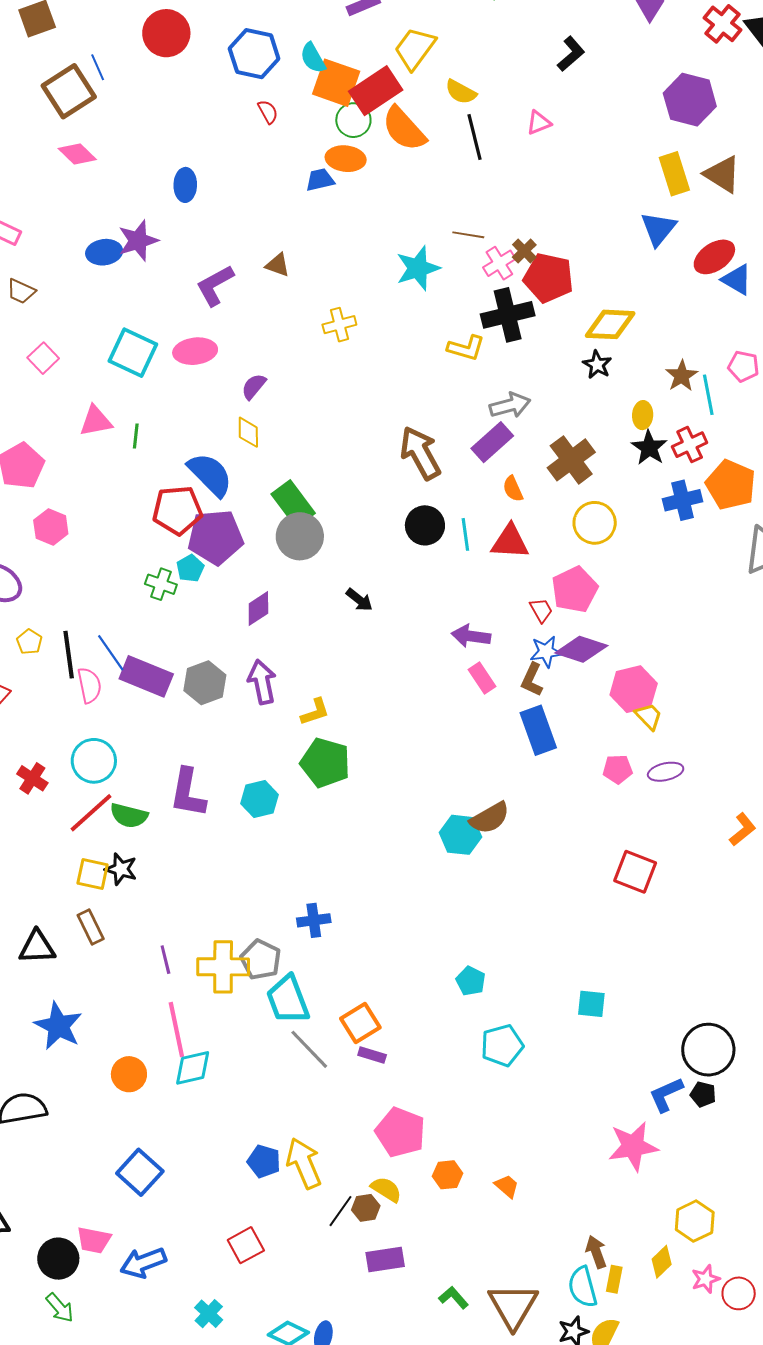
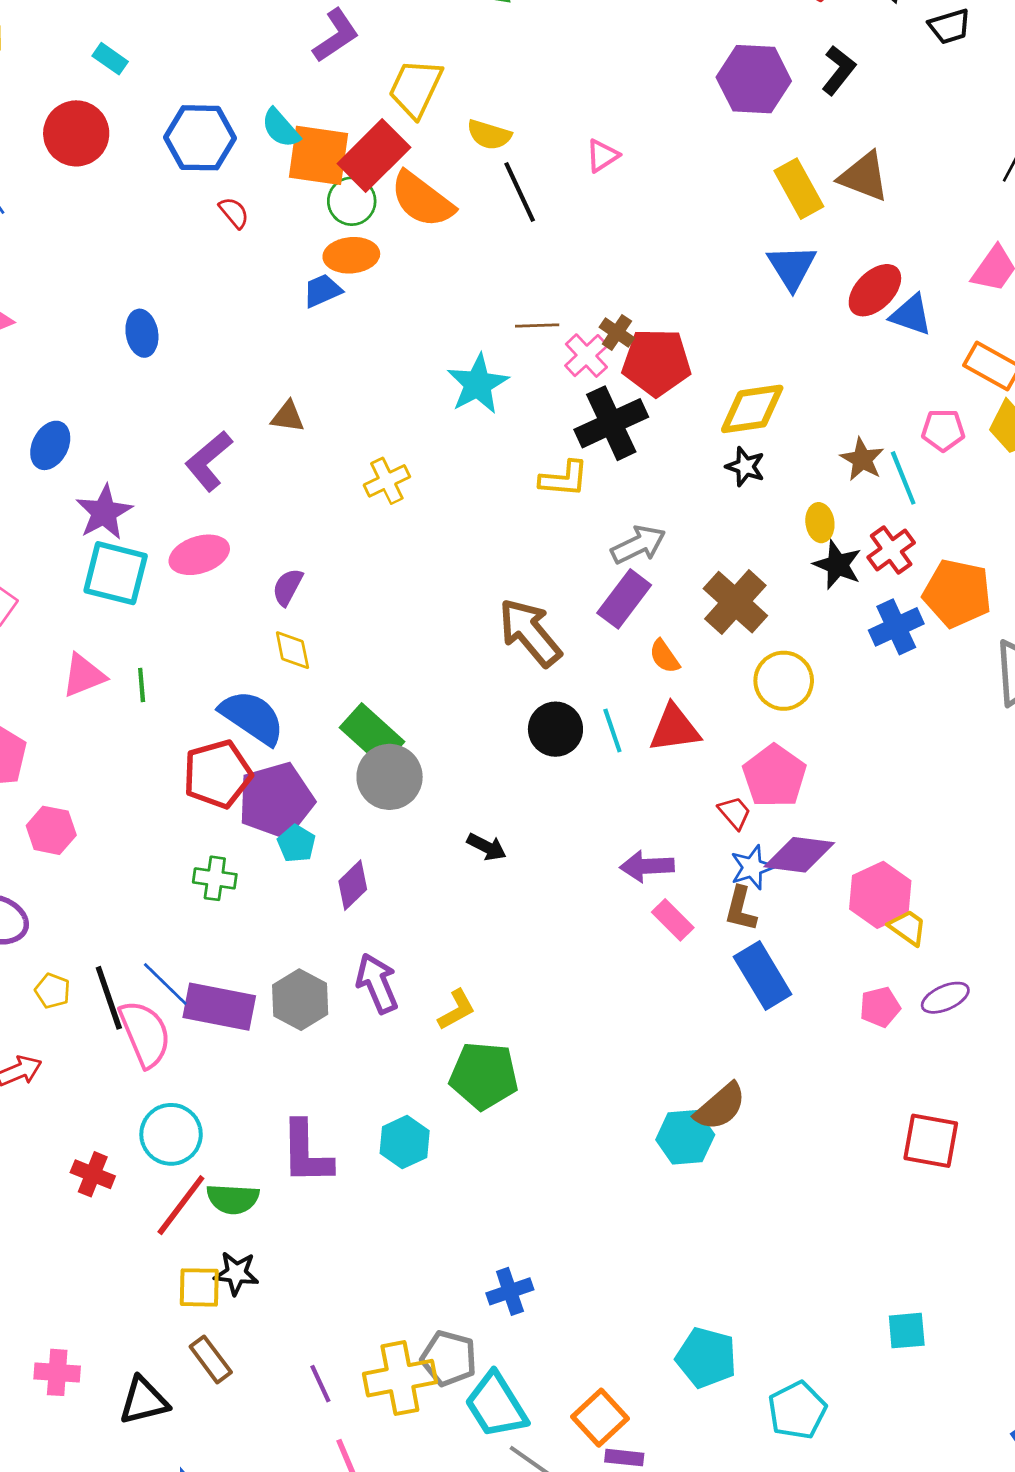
black L-shape: (571, 54) -> (839, 70), moved
purple hexagon: (690, 100) -> (754, 79), moved
purple star: (138, 241) -> (104, 512), moved
blue ellipse: (104, 252) -> (50, 445), turned -44
cyan pentagon: (190, 568) -> (296, 844), moved
pink semicircle: (89, 685) -> (145, 1034), size x1.4
cyan pentagon: (471, 981) -> (706, 1358), moved, size x1.5

